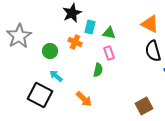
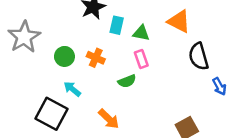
orange triangle: (150, 24) -> (179, 21), moved
orange cross: (75, 42) -> (96, 58), moved
green semicircle: (98, 70) -> (127, 81), turned 56

